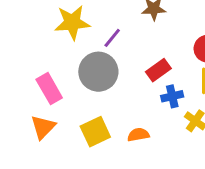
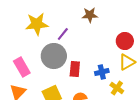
red rectangle: (158, 70) -> (75, 69), moved, turned -49

